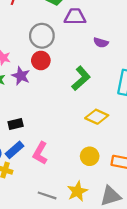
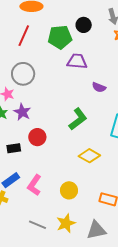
gray circle: (42, 36) -> (23, 74), moved
red circle: (41, 60) -> (37, 137), moved
black rectangle: (16, 124) -> (14, 148), moved
yellow circle: (90, 156) -> (69, 190), moved

